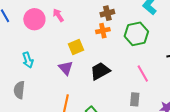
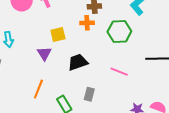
pink line: (143, 74) -> (119, 72), turned -48
gray rectangle: (135, 99) -> (89, 94), moved

